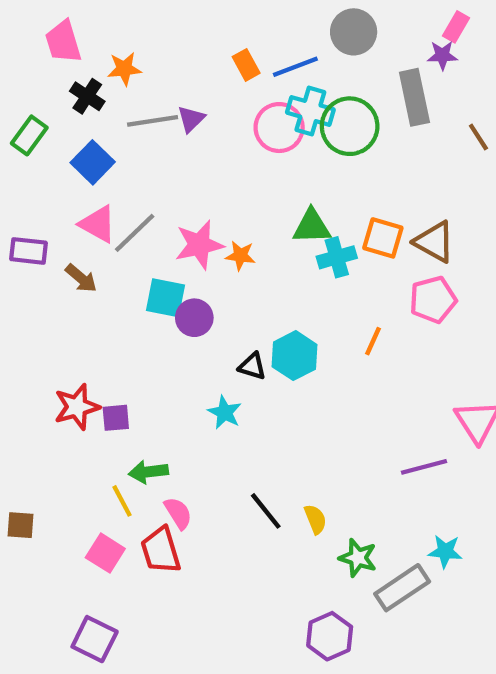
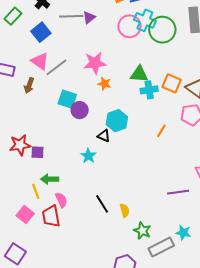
pink star: (199, 245) -> (95, 63), moved
brown arrow: (81, 278) -> (29, 85), turned 63
cyan hexagon: (295, 356) -> (117, 121), moved

